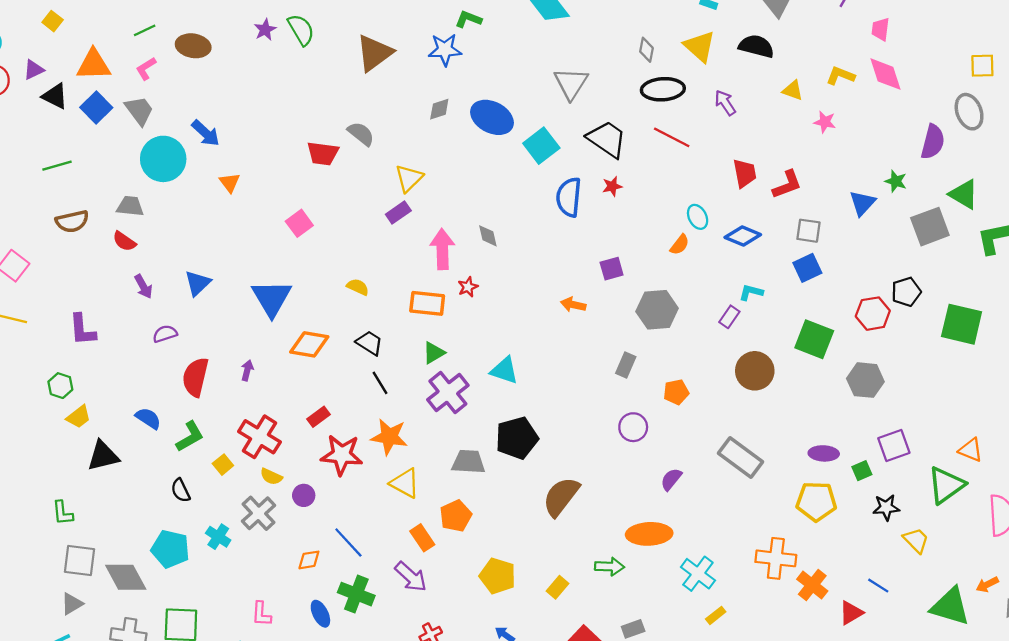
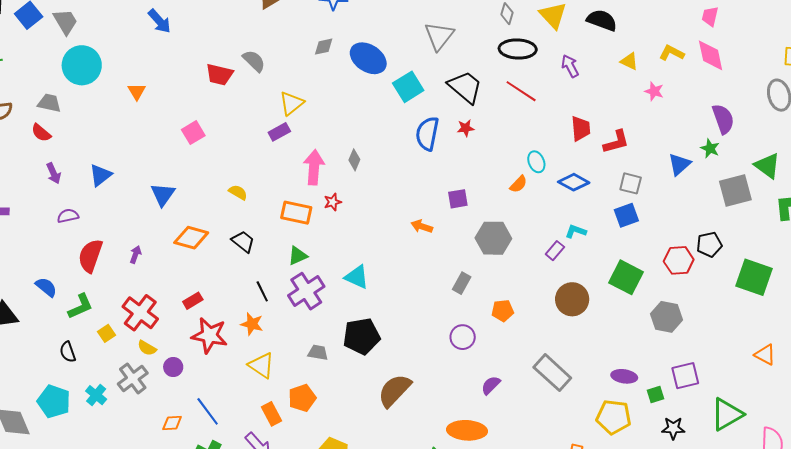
blue arrow: (206, 133) -> (159, 21), moved
purple semicircle: (933, 142) -> (723, 119), moved, turned -40
gray diamond: (488, 236) -> (354, 160), turned 30
blue triangle: (272, 298) -> (163, 194), size x0.7
black line: (380, 383) -> (262, 291), moved
orange star: (389, 437) -> (252, 324), size x0.7
orange triangle: (971, 450) -> (765, 355), moved
gray trapezoid: (468, 462) -> (318, 353), size x0.7

